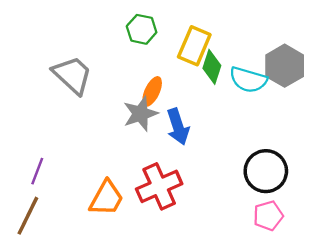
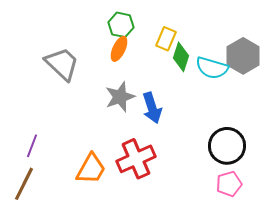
yellow rectangle: (194, 46) -> (166, 39), size x0.7
orange ellipse: (152, 91) -> (119, 49), moved

